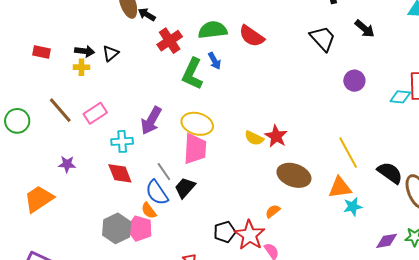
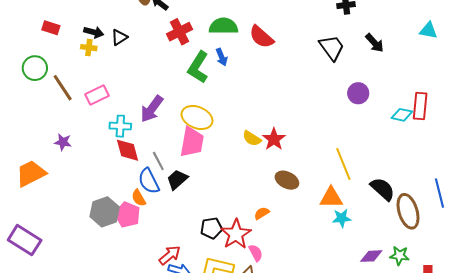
green circle: (17, 121) -> (35, 68), moved
red diamond: (120, 173) -> (127, 150), moved
brown ellipse: (294, 175) -> (287, 180), size x0.7

